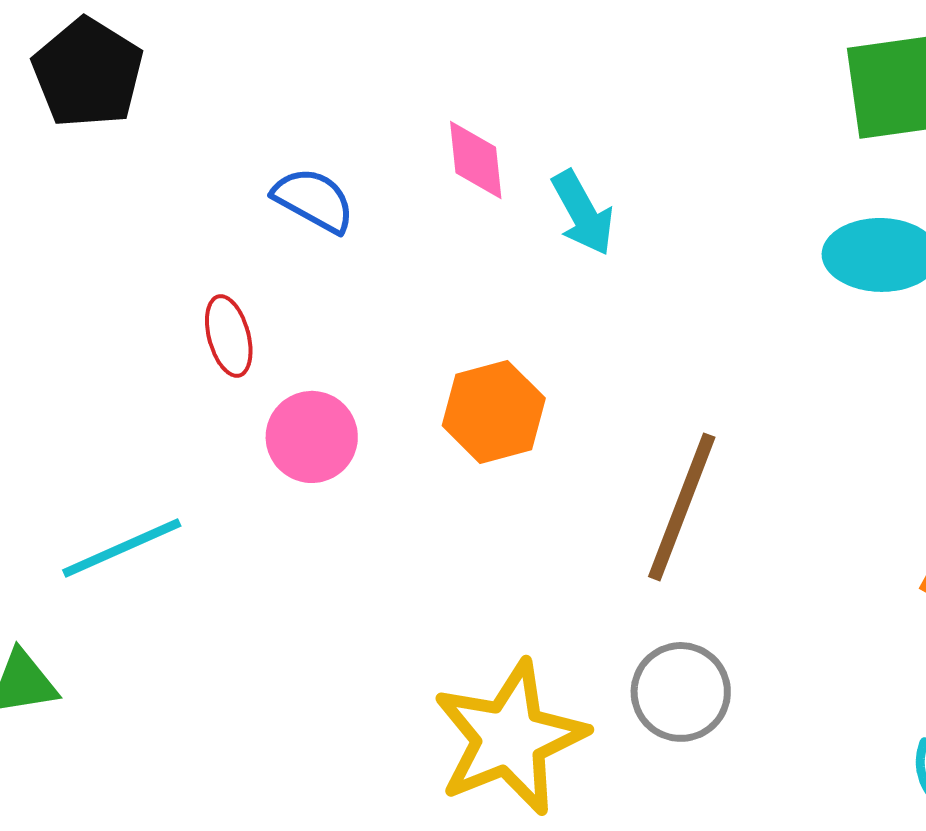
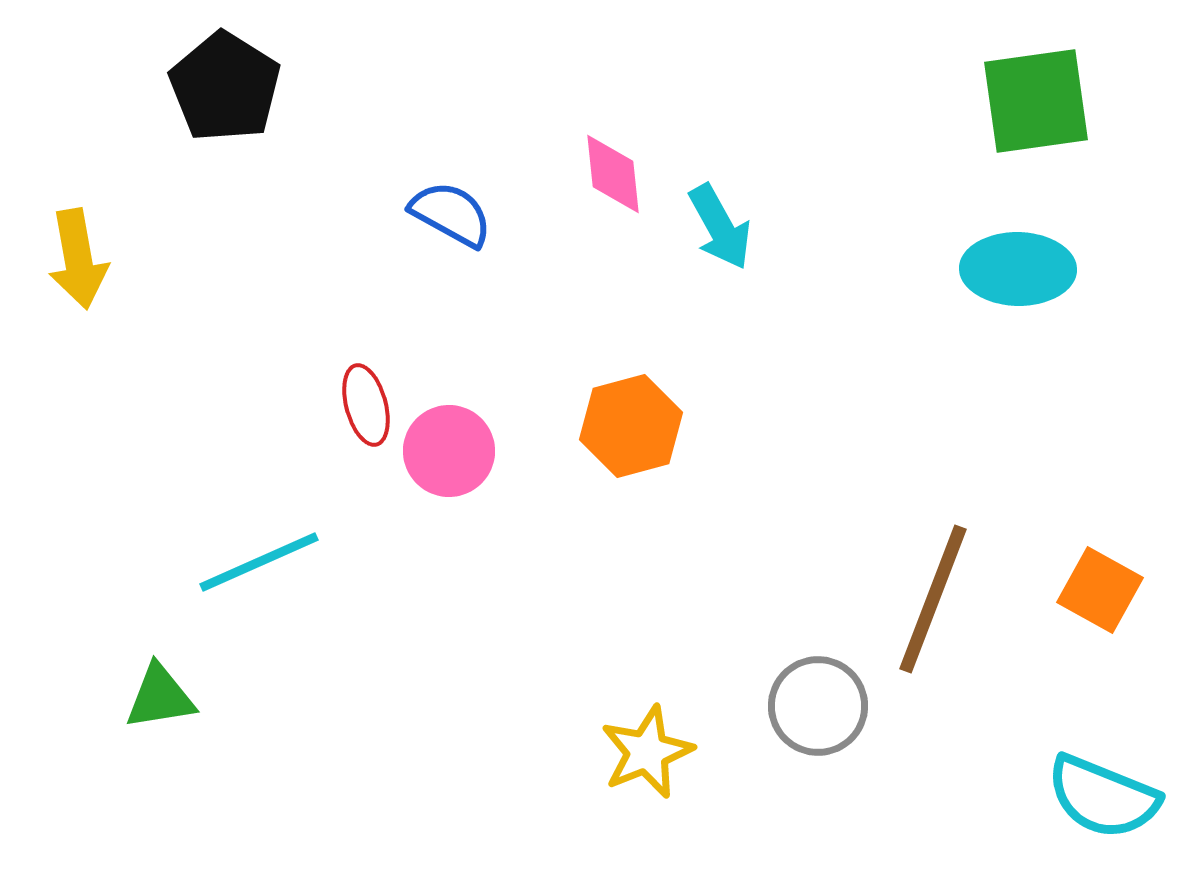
red ellipse: (229, 336) -> (366, 405), moved
brown line: (682, 507) -> (933, 599), moved
yellow star: (510, 738) -> (647, 752), size x0.6

